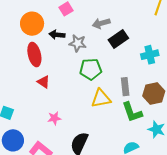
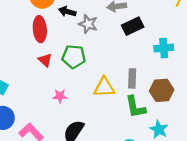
green pentagon: (91, 69) -> (74, 57), moved
pink star: (54, 118) -> (60, 96), moved

